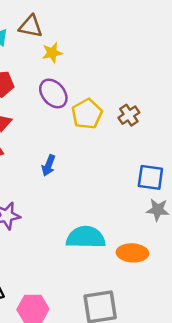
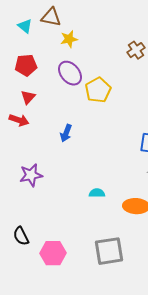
brown cross: (129, 115) -> (136, 50), moved
cyan semicircle: (86, 237) -> (97, 193), size x0.5

